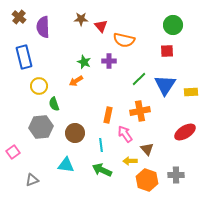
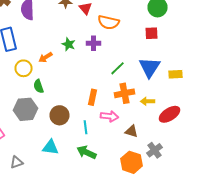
green line: (139, 79) -> (118, 68), moved
orange arrow: (76, 81) -> (46, 57), moved
pink arrow: (125, 134) -> (110, 116), turned 132
brown triangle: (147, 149) -> (132, 131), turned -32
yellow arrow: (130, 161) -> (148, 101), moved
gray cross: (176, 175) -> (154, 150), moved, turned -35

